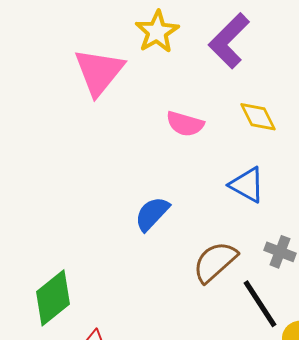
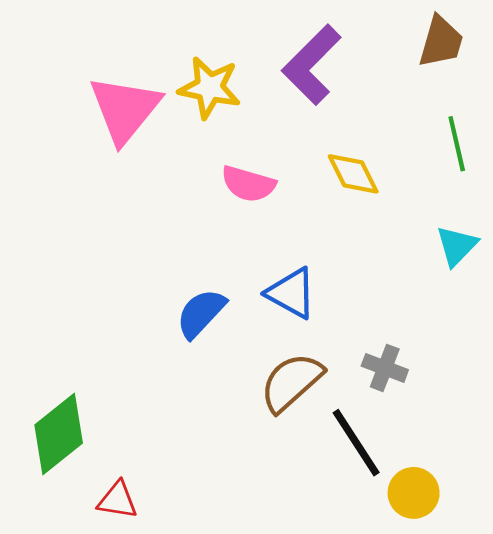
yellow star: (157, 32) -> (210, 88), moved, turned -30
blue triangle: (247, 185) -> (291, 293), moved

